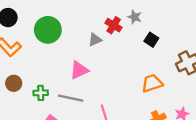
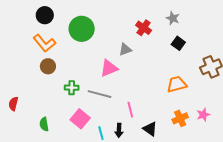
gray star: (135, 17) -> (173, 18), moved
gray triangle: (95, 40) -> (125, 49), moved
brown circle: (14, 83) -> (48, 66), moved

